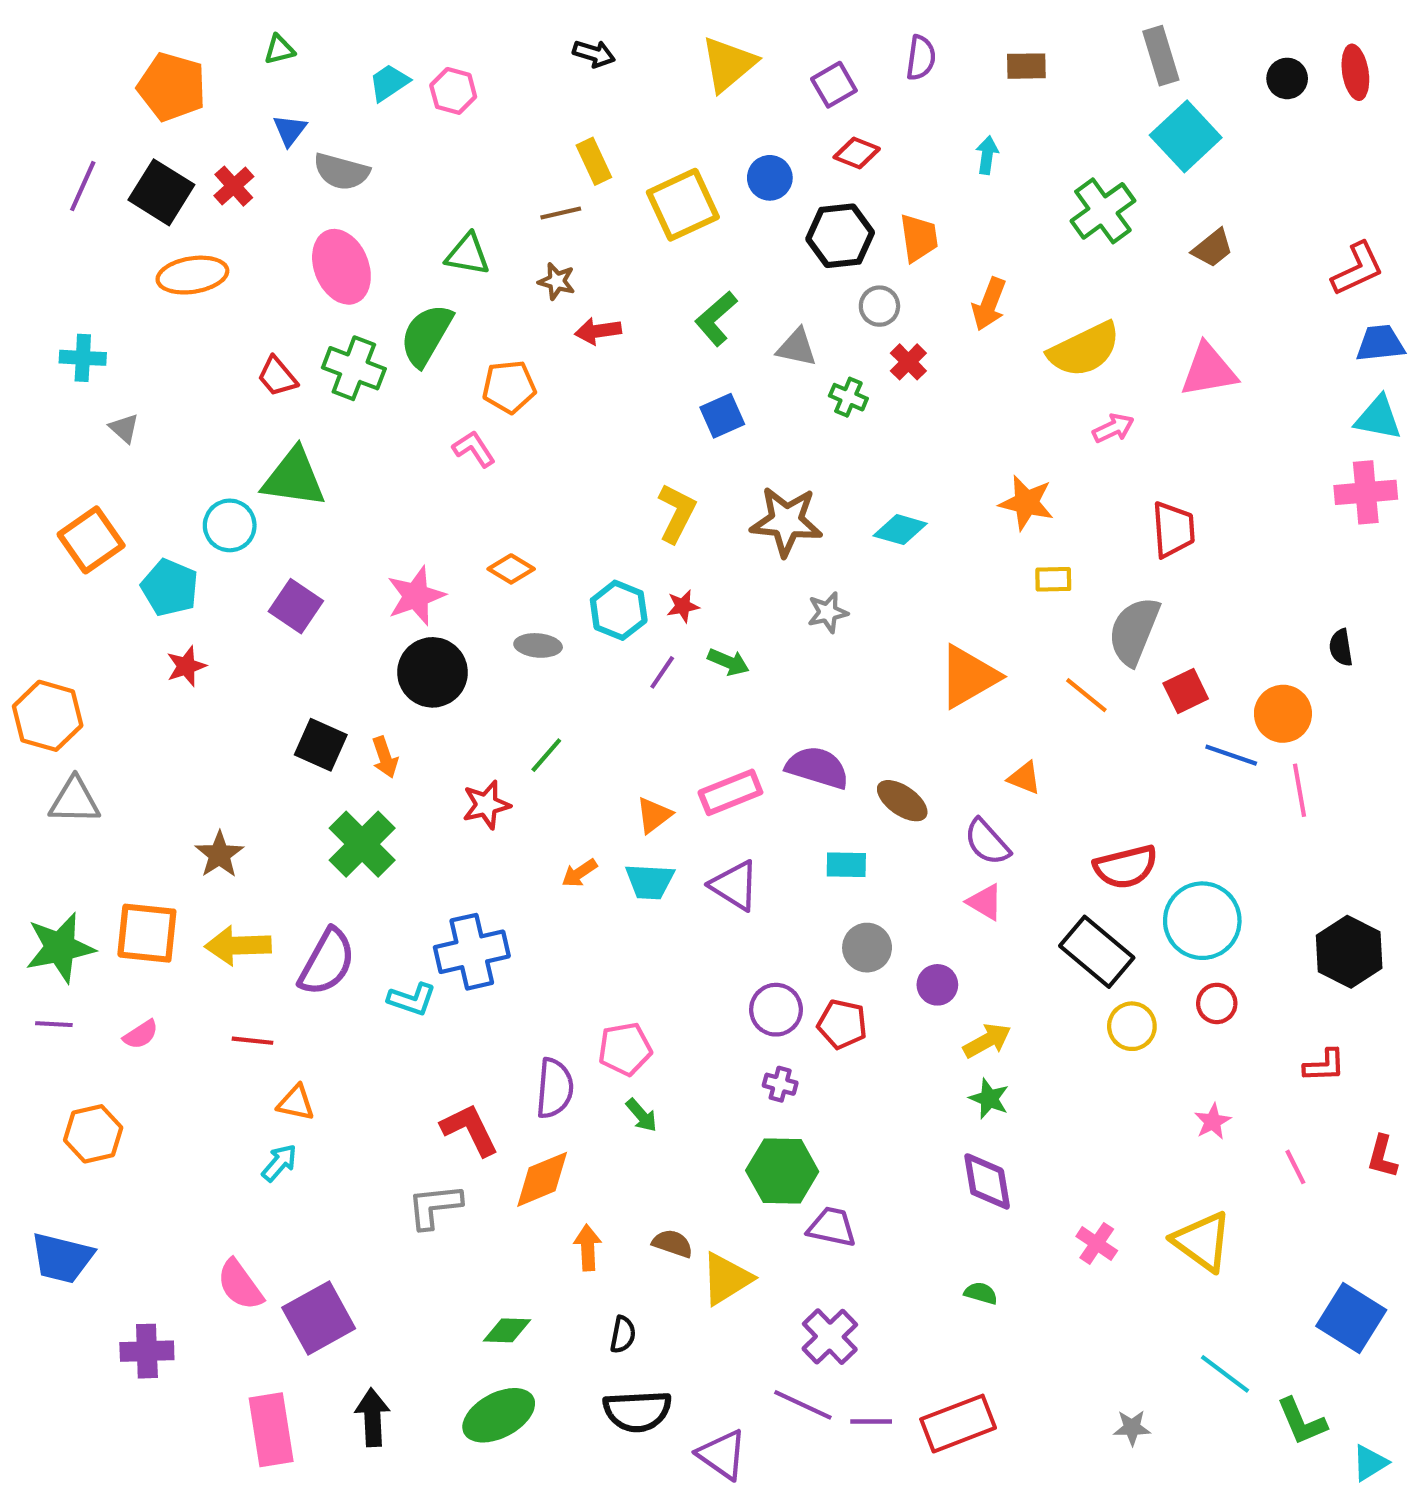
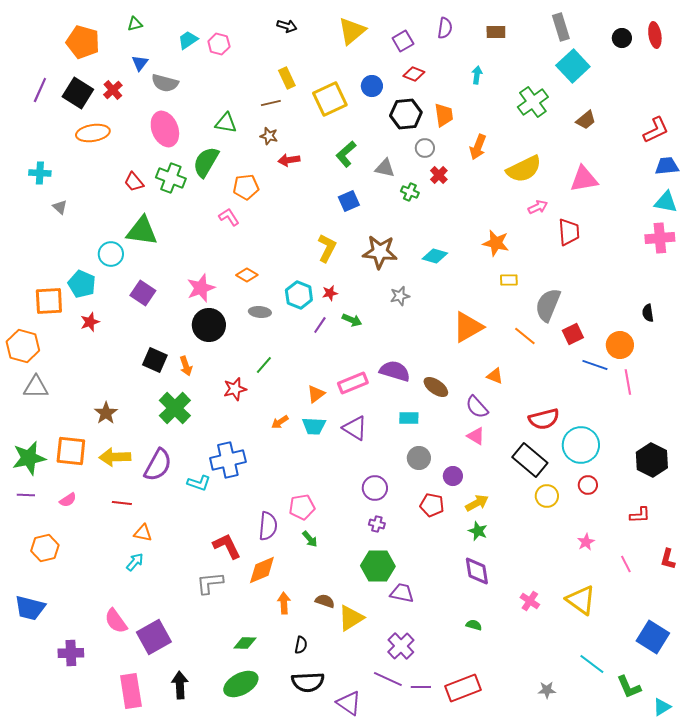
red trapezoid: (1173, 530) -> (569, 232), moved
orange square: (91, 540) -> (49, 301), moved, turned 32
red pentagon: (842, 1024) -> (432, 505), moved

